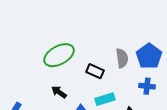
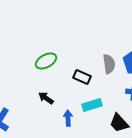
green ellipse: (59, 55) -> (46, 61), size x0.7

